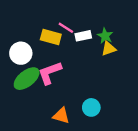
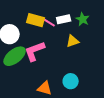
pink line: (66, 28) -> (49, 22), moved
yellow triangle: (109, 49) -> (73, 41), moved

